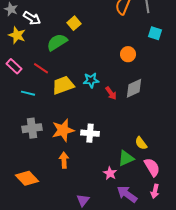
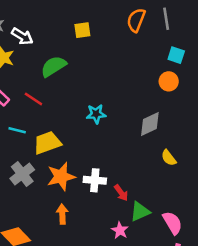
yellow square: (74, 23) -> (82, 30), moved, turned 32
orange circle: (128, 54) -> (169, 81), moved
yellow trapezoid: (63, 85) -> (47, 143), moved
red arrow: (111, 93) -> (121, 193), moved
gray cross: (32, 128) -> (22, 174), turned -30
yellow semicircle: (141, 143) -> (169, 158), moved

